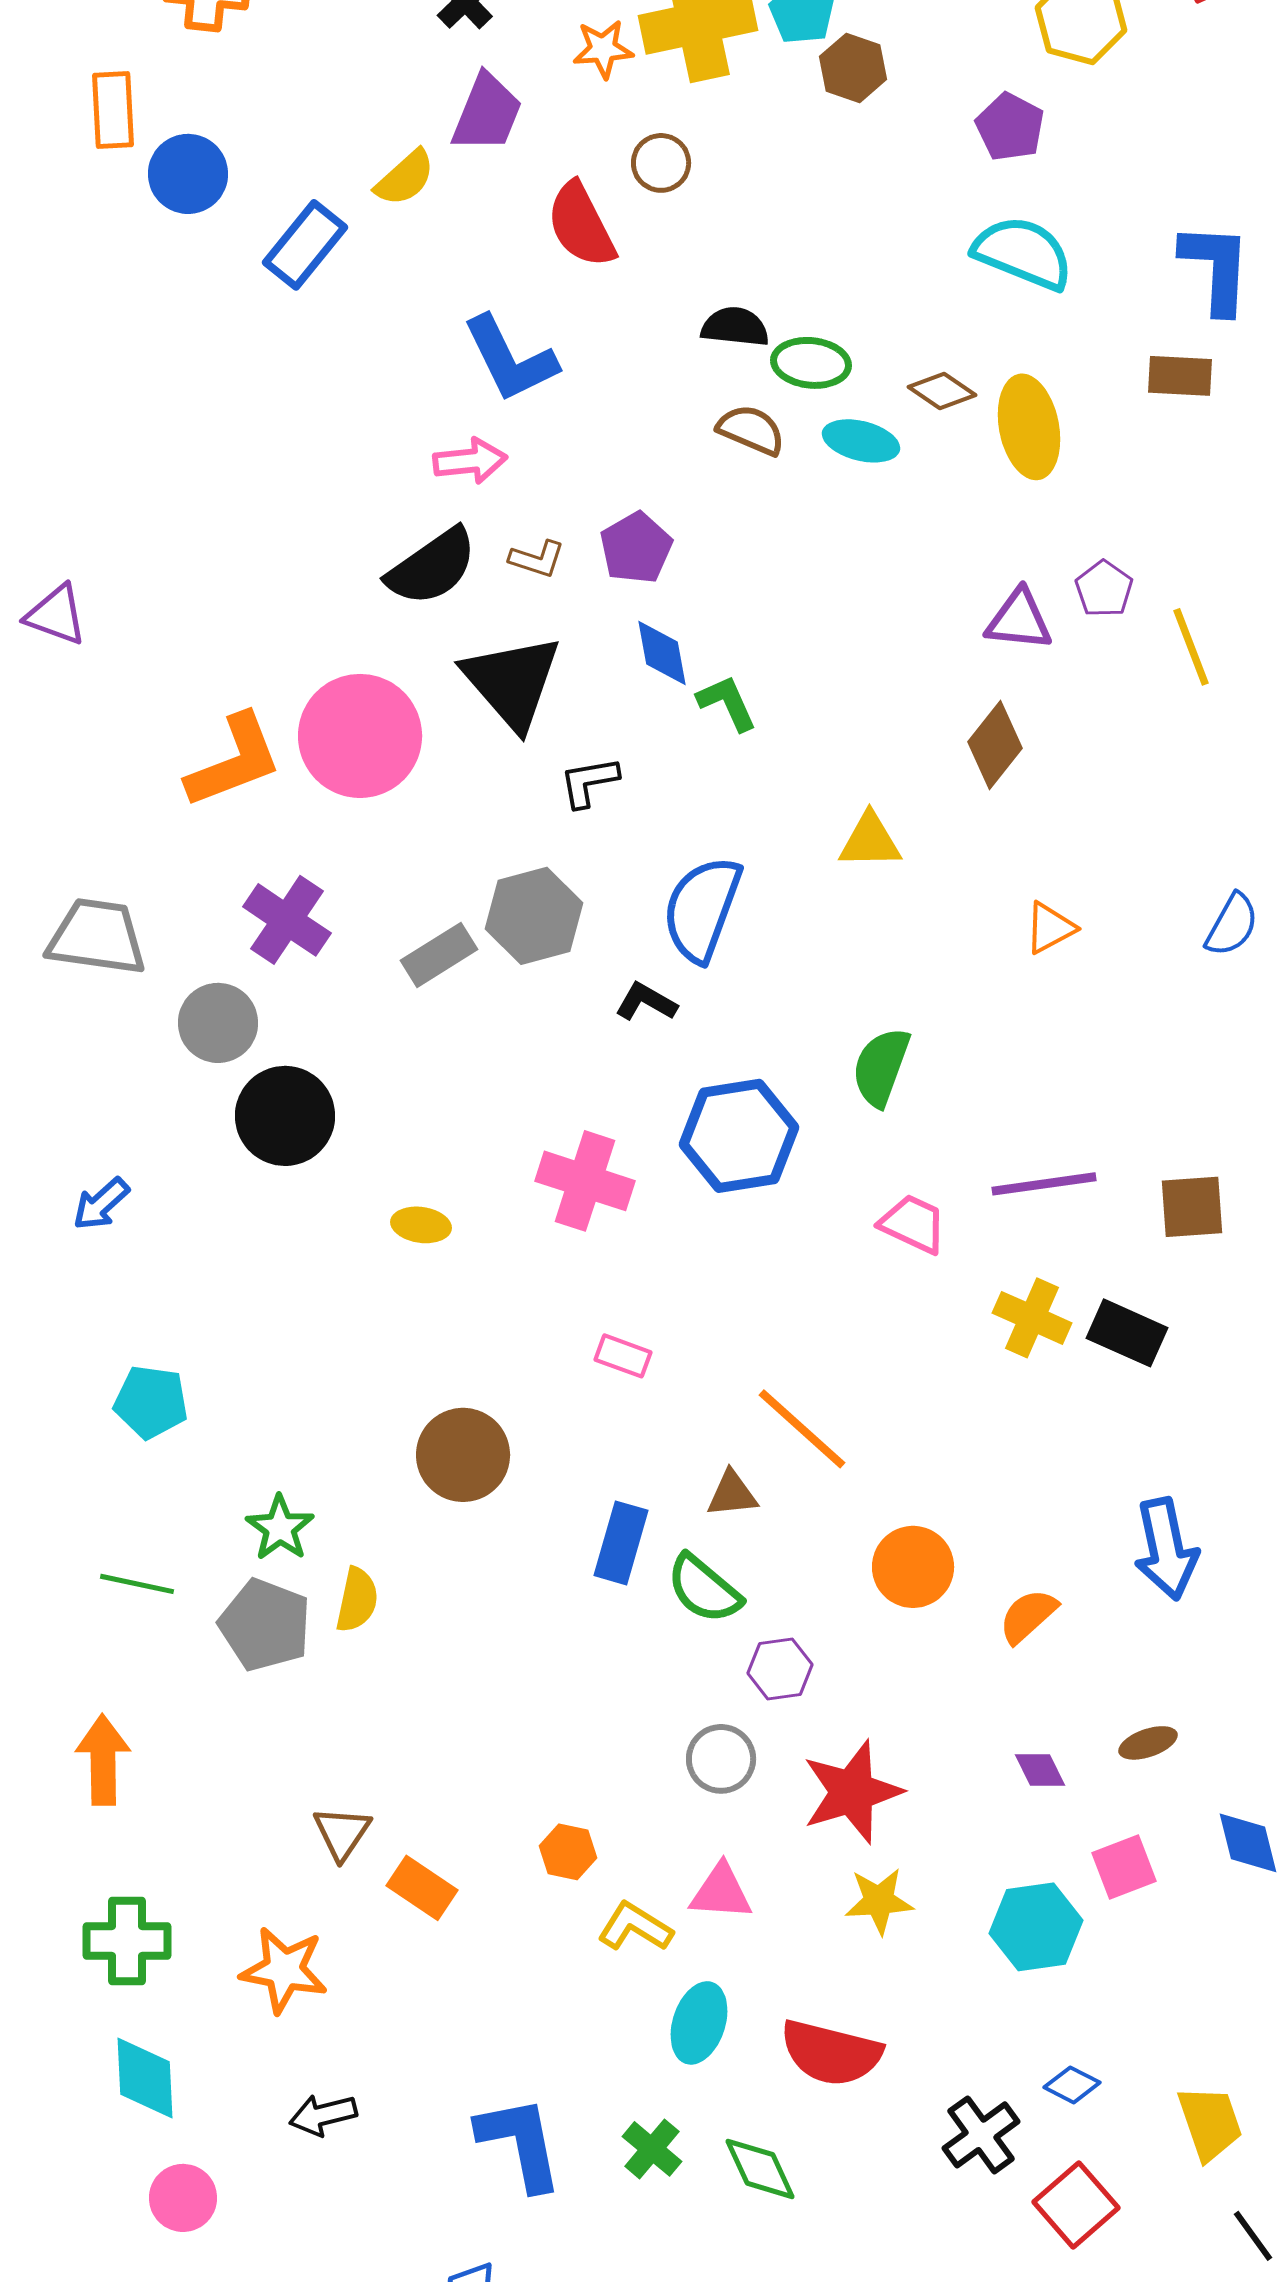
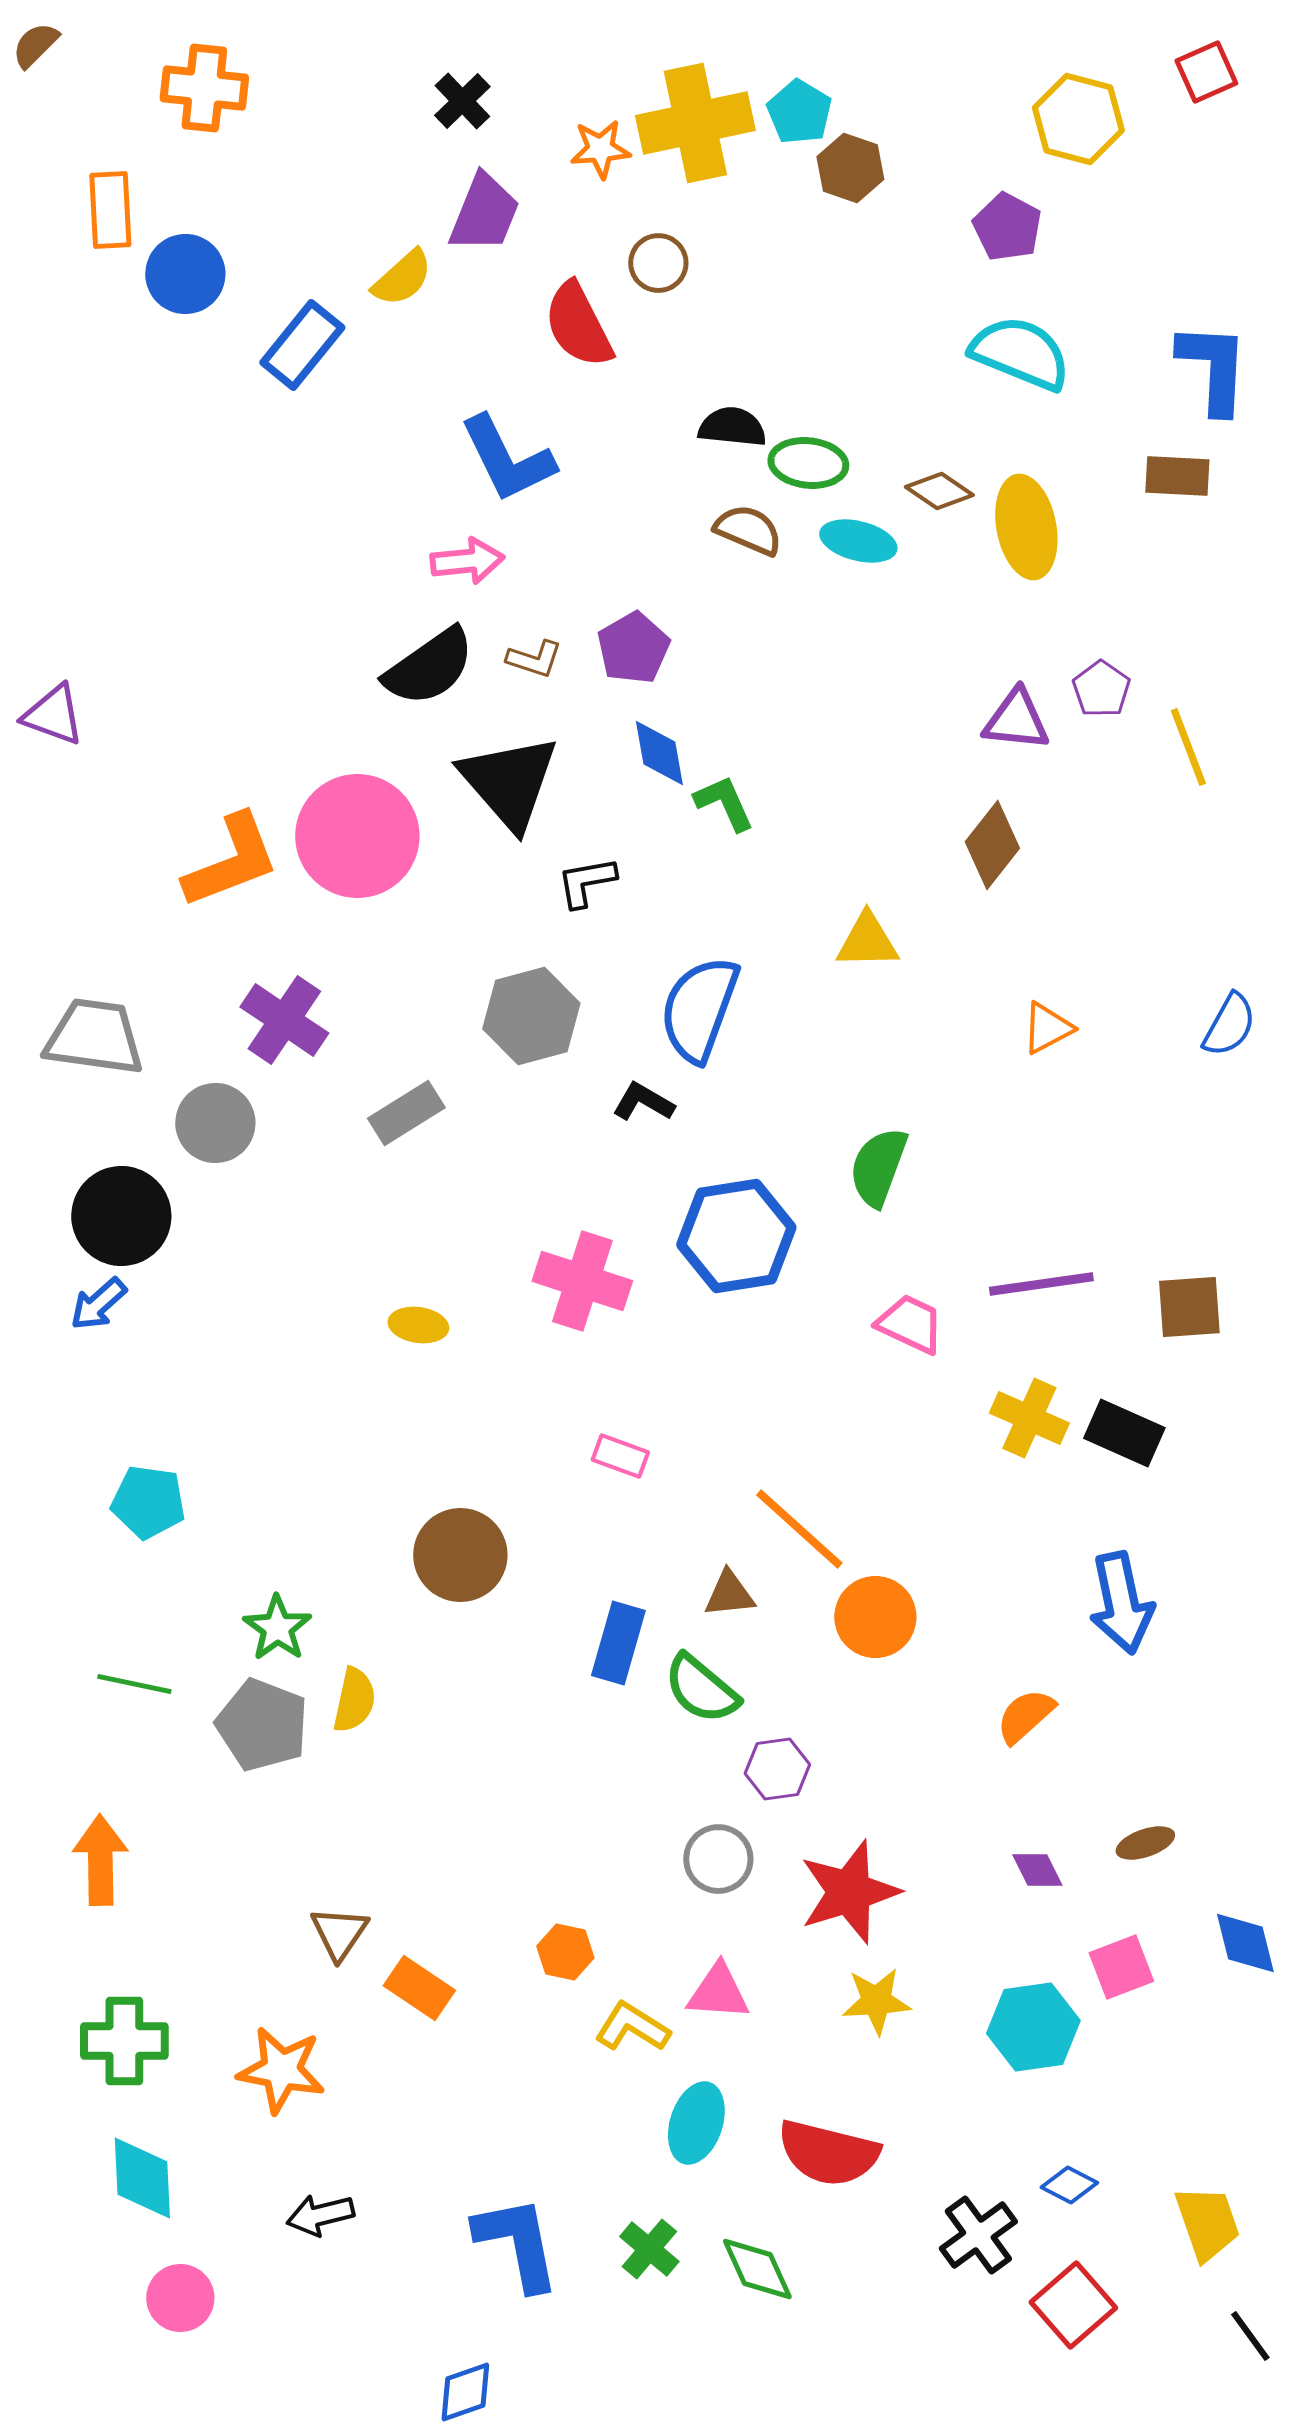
gray rectangle: (439, 955) -> (406, 1113), moved
black circle: (285, 1116) -> (121, 1216), moved
blue arrow: (1166, 1549) -> (1121, 1603), moved
orange circle: (913, 1567) -> (875, 1617), moved

